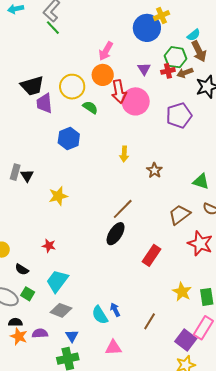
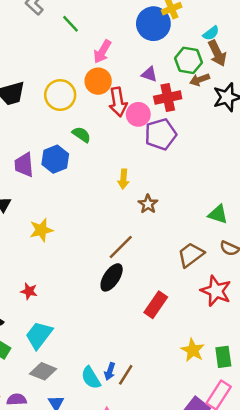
green line: (53, 28) -> (70, 24), moved
purple triangle: (144, 69) -> (149, 74), turned -40
red cross: (168, 71) -> (168, 98), moved, size x1.5
pink circle: (136, 101) -> (138, 114), size x0.7
purple trapezoid: (44, 103) -> (24, 165), moved
green semicircle: (90, 107) -> (81, 135), moved
purple pentagon: (179, 115) -> (161, 134), moved
brown star: (154, 170) -> (148, 204), moved
blue arrow: (115, 310) -> (110, 371), turned -136
brown line: (150, 321) -> (126, 375), moved

